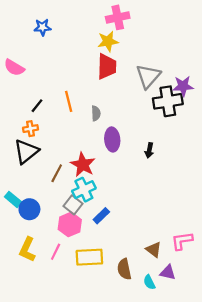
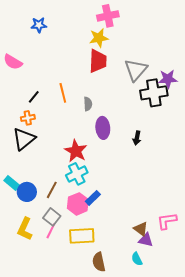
brown line: (57, 173) -> (52, 190), moved
gray square: (73, 205) -> (52, 217), moved
pink hexagon: (70, 224) -> (78, 204), moved
brown semicircle: (124, 269) -> (99, 262), moved
purple triangle: (168, 272) -> (146, 240), moved

